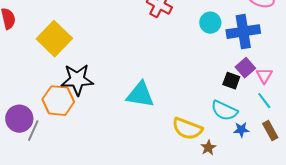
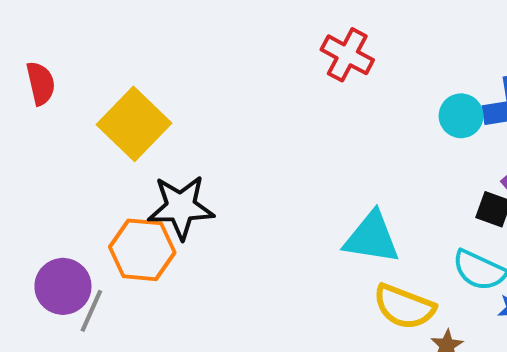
cyan circle: (210, 23) -> (461, 116), moved
cyan triangle: (140, 95) -> (372, 238), moved

